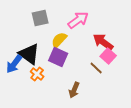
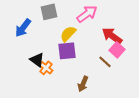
black triangle: (29, 54) -> (37, 60), moved, size x0.7
purple square: (58, 57) -> (67, 51), turned -30
blue arrow: (14, 64) -> (23, 28), moved

